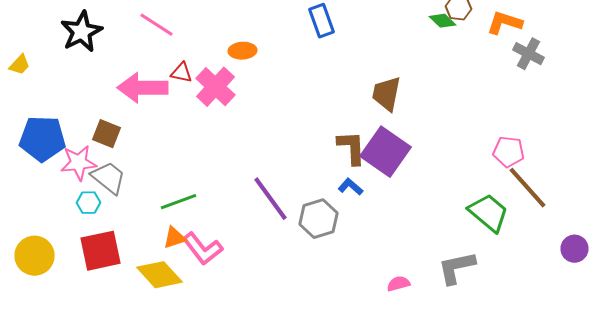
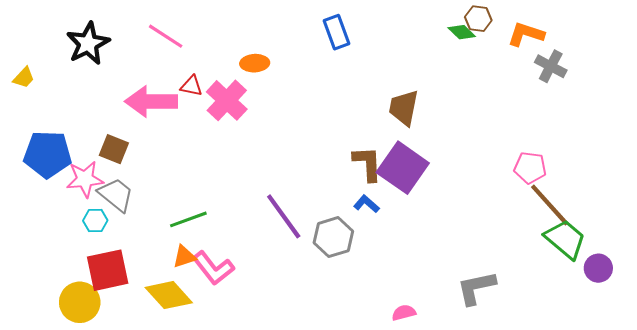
green trapezoid: (488, 213) -> (565, 239), moved
yellow circle: (34, 256) -> (80, 302), moved
pink semicircle: (398, 284) -> (404, 313), moved

